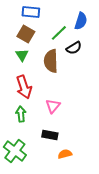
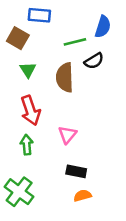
green line: (59, 33) -> (75, 42), turned 30
brown square: (26, 34) -> (18, 38), moved
black rectangle: (50, 135) -> (76, 171), moved

